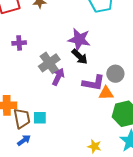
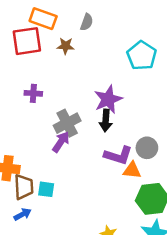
purple star: (79, 39) -> (108, 99), turned 30
black arrow: (80, 57) -> (106, 121), turned 42
purple arrow: (58, 77) -> (61, 142), moved

